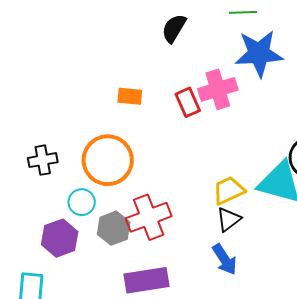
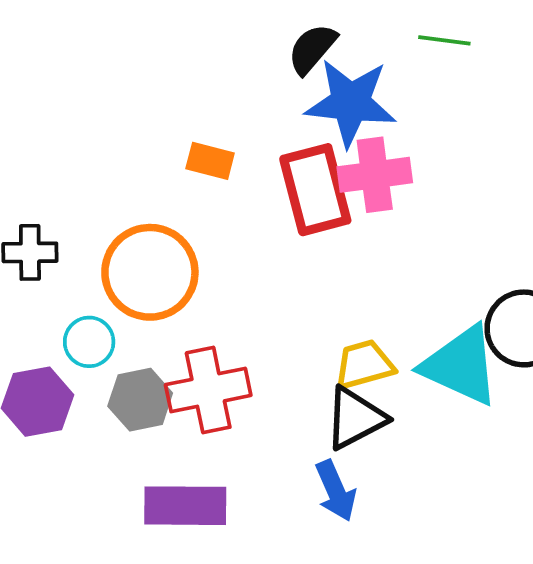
blue star: (259, 53) -> (351, 103), moved
red rectangle: (188, 102) -> (315, 190), size x1.6
black triangle: (229, 219) -> (355, 418), size x1.4

